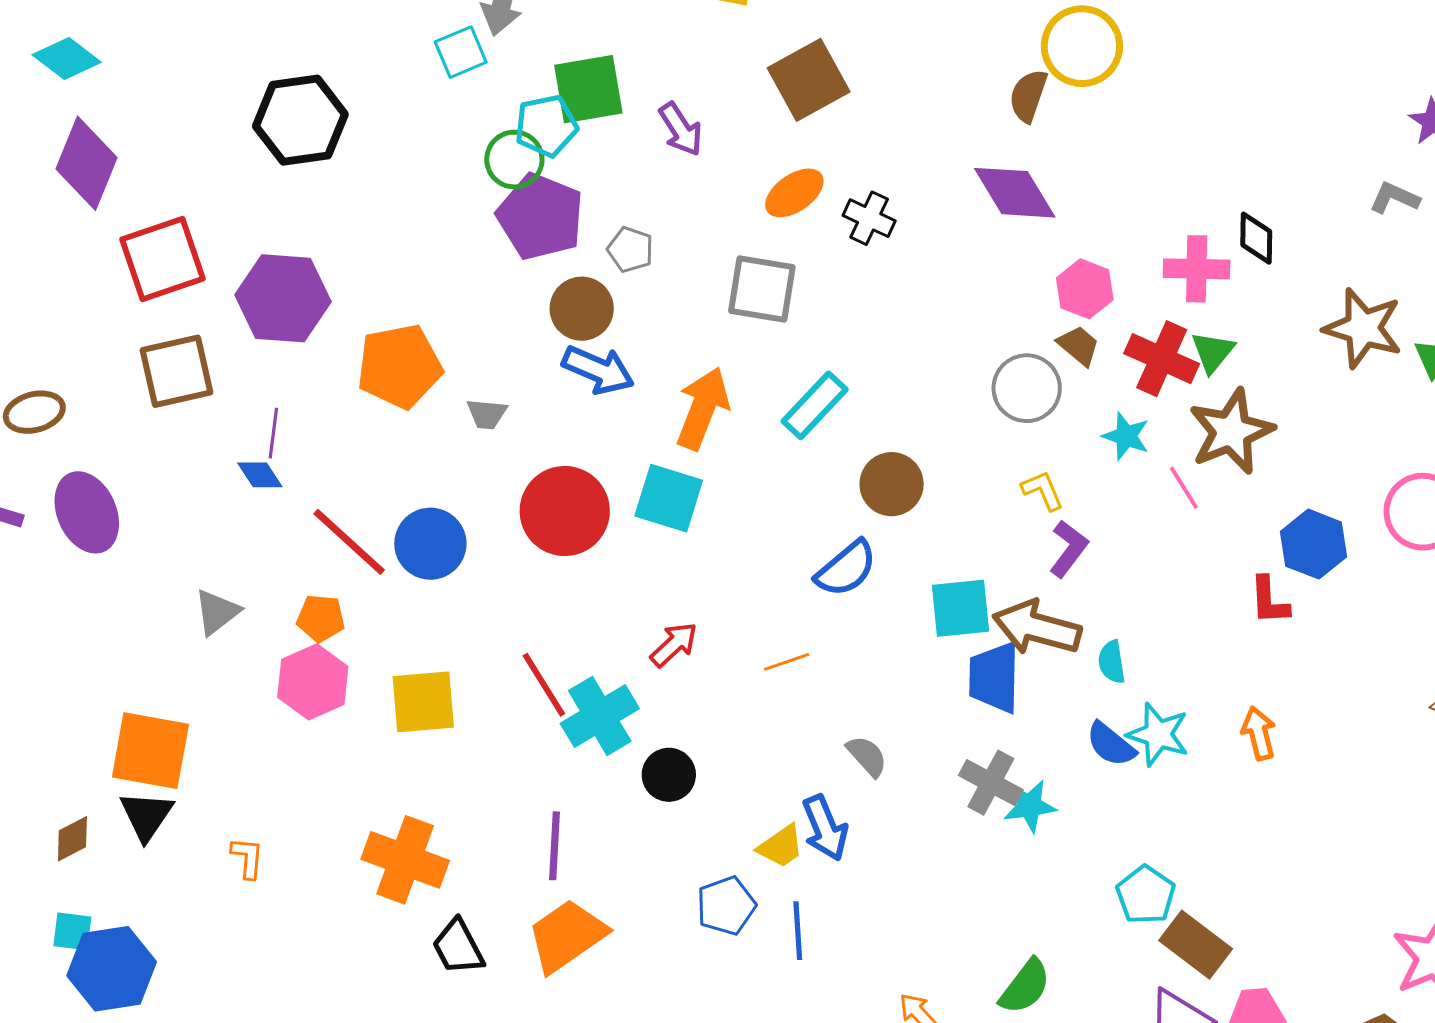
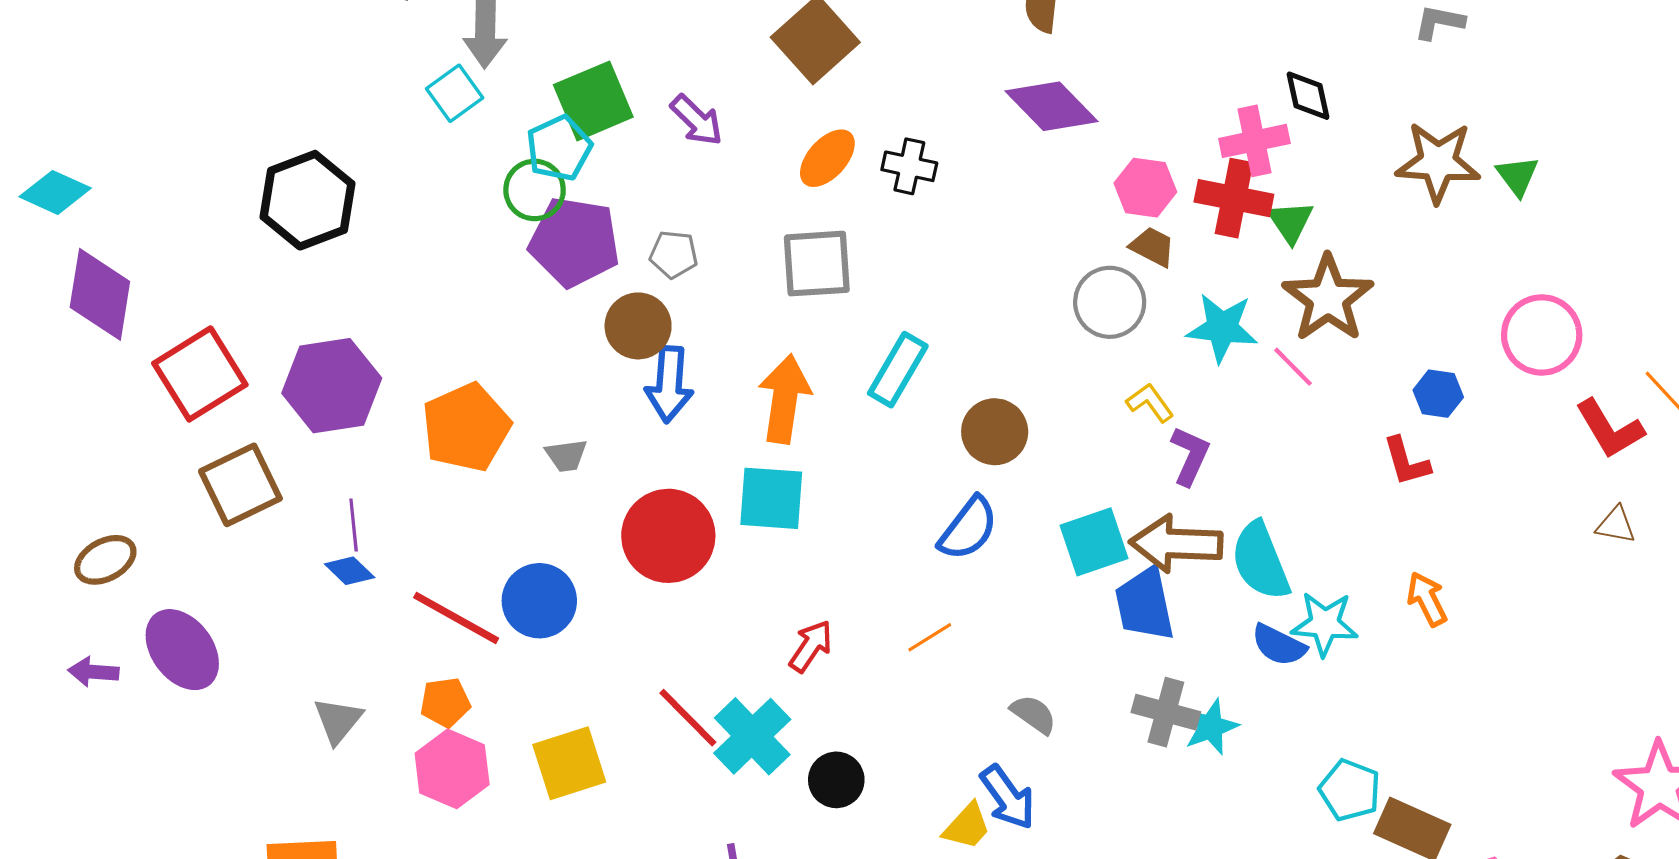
red cross: (1162, 359) -> (1234, 198), moved
blue arrow: (598, 370) -> (669, 384), turned 84
cyan star: (1126, 436) -> (1222, 328), size x1.4
blue hexagon: (1314, 544) -> (1438, 394), size x0.7
cyan semicircle: (1112, 662) -> (1260, 561), size x1.8

